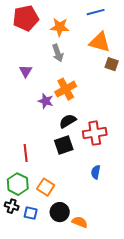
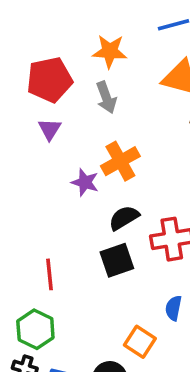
red pentagon: (26, 18) -> (50, 80), moved
orange square: (46, 187) -> (140, 342), moved

